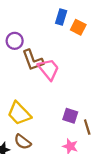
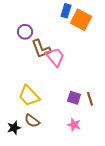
orange square: (78, 27) -> (81, 20), size x1.5
brown line: (87, 127) -> (90, 99), moved

